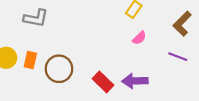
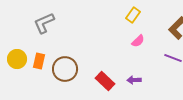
gray L-shape: (36, 18) -> (44, 23), turned 145
purple arrow: (135, 81) -> (134, 80), size x0.6

